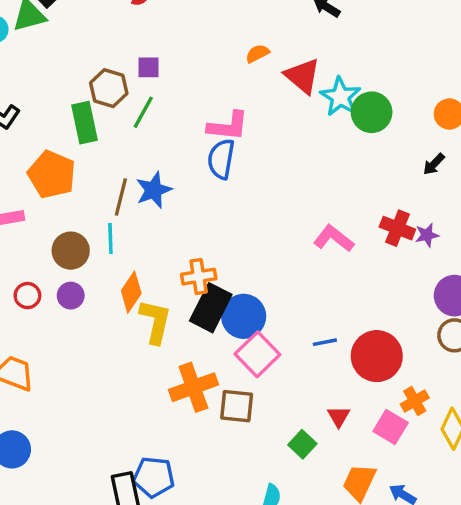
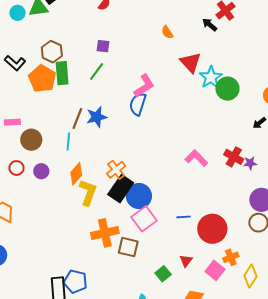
orange semicircle: (257, 53) -> (167, 32), moved, turned -104
brown hexagon: (109, 88) -> (52, 52), moved
pink L-shape: (228, 126) -> (144, 86), turned -45
orange pentagon: (52, 175) -> (42, 79), moved
brown circle: (71, 251) -> (31, 140), moved
orange cross: (199, 277) -> (116, 170), turned -36

